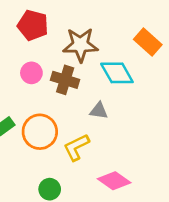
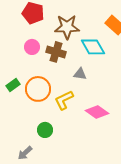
pink diamond: (114, 181) -> (97, 112), moved

